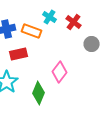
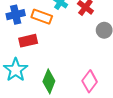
pink diamond: (60, 72) -> (90, 81), moved

